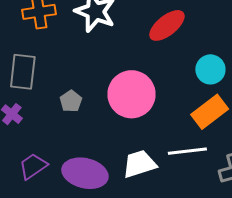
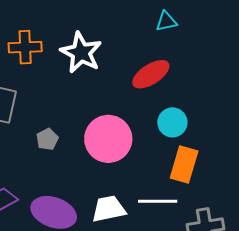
cyan circle: (210, 69) -> (172, 122), moved
orange rectangle: (210, 112) -> (184, 165), turned -42

